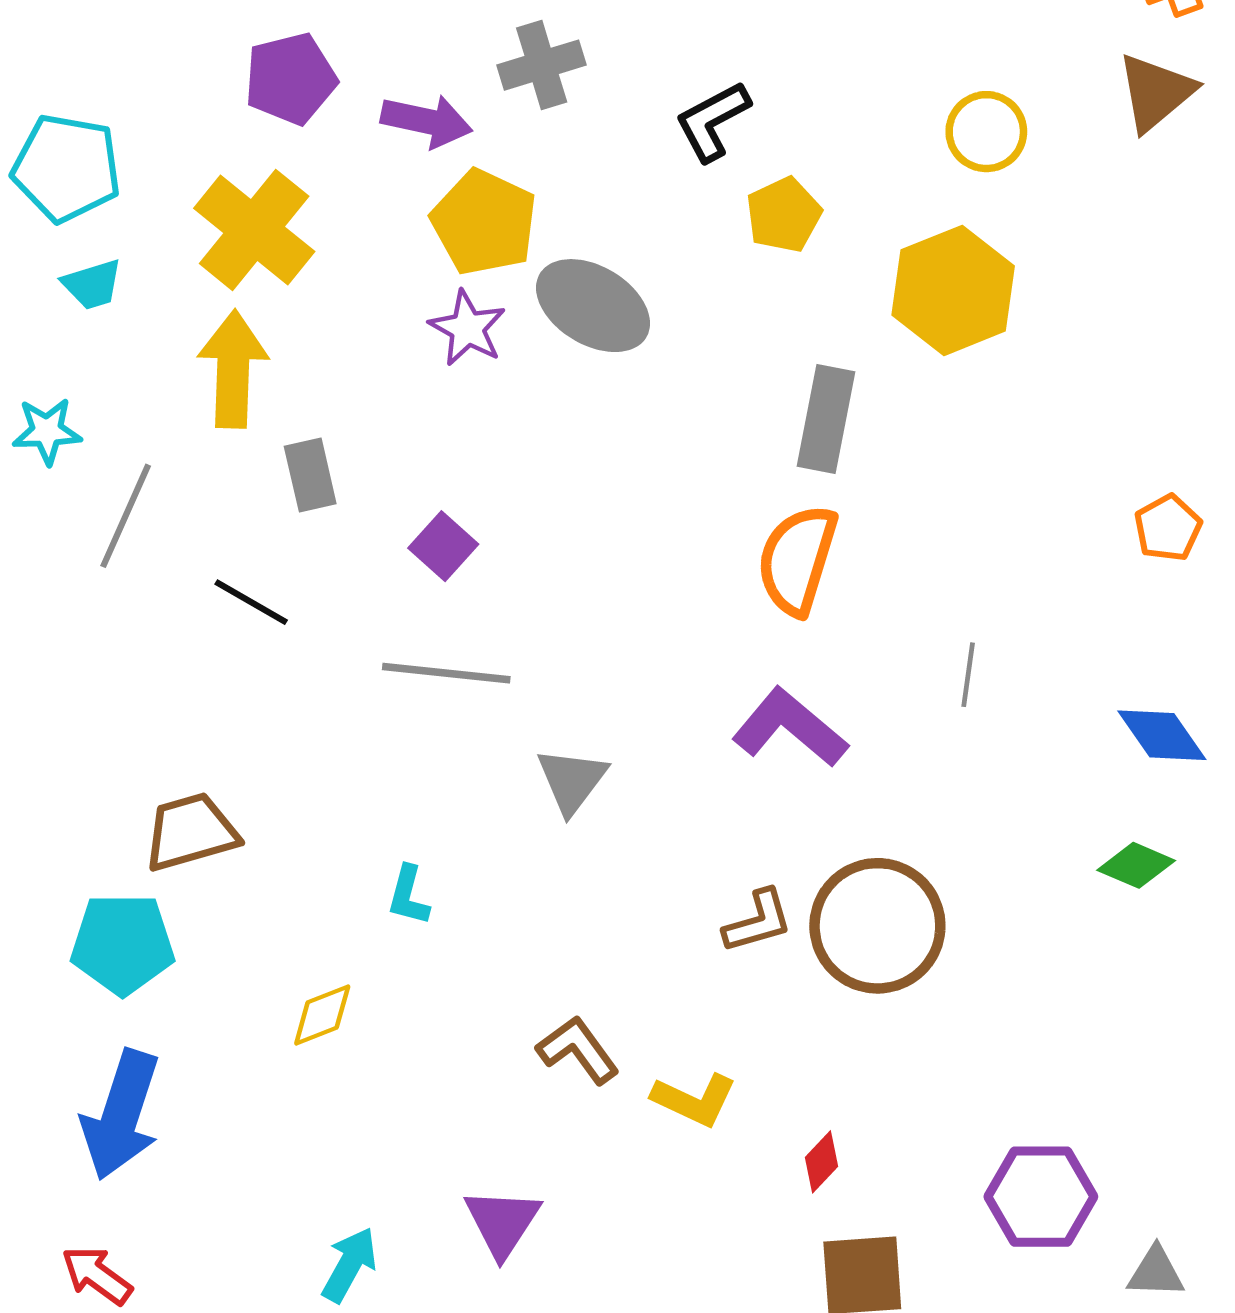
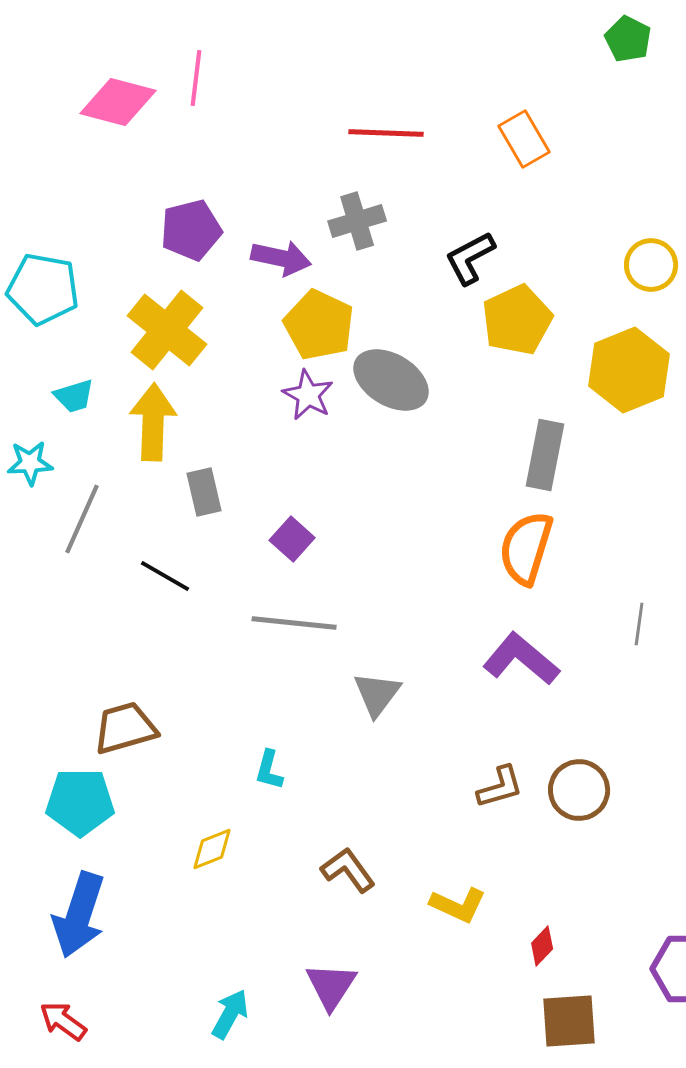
yellow pentagon: (784, 215) -> (517, 320), size x1.4
cyan trapezoid: (92, 284) -> (74, 396), moved
brown circle: (877, 926) -> (579, 790), size x0.7
brown L-shape: (578, 1050) -> (348, 870), moved

